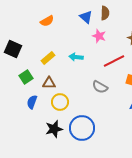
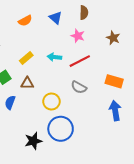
blue triangle: (86, 17) -> (56, 18), moved
red line: (114, 61) -> (80, 61), moved
yellow circle: (60, 102) -> (51, 101), moved
black star: (54, 129) -> (33, 141), moved

